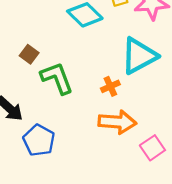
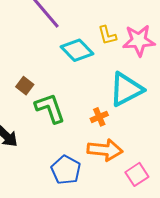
blue pentagon: (39, 140) -> (66, 170), moved

